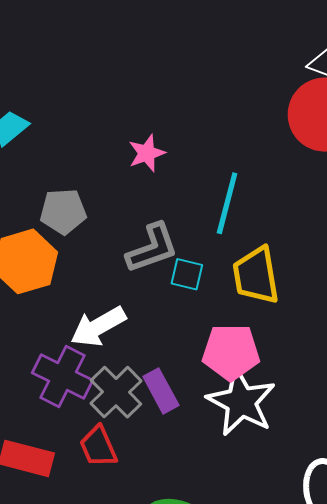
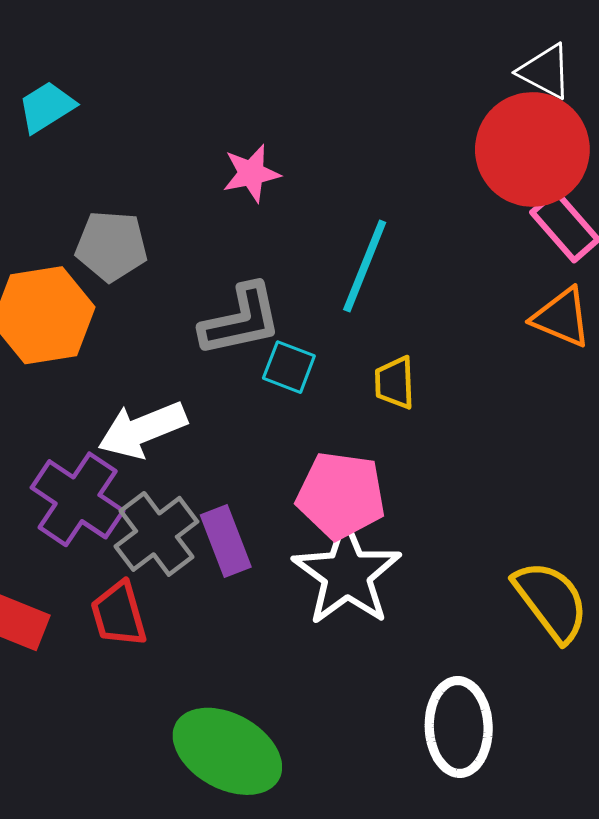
yellow trapezoid: (256, 275) -> (395, 383), size x0.6

